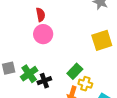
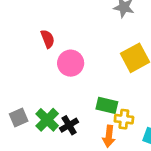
pink circle: (43, 34) -> (71, 63), moved
green rectangle: (75, 71) -> (107, 105), turned 70

